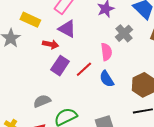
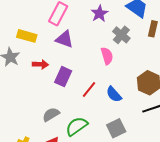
red arrow: (51, 44) -> (40, 64), moved
red line: (84, 69) -> (89, 89), moved
blue semicircle: (107, 79) -> (114, 94), moved

